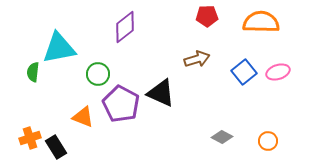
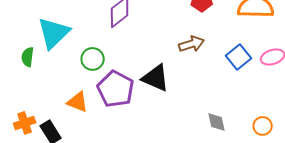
cyan triangle: (59, 48) -> (54, 33), turned -33
gray diamond: (222, 137) -> (217, 122), turned 50

